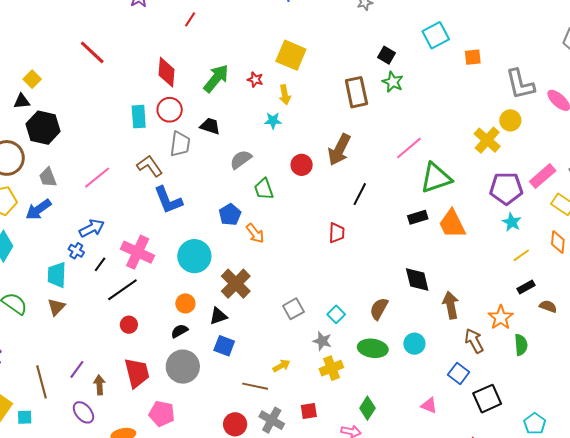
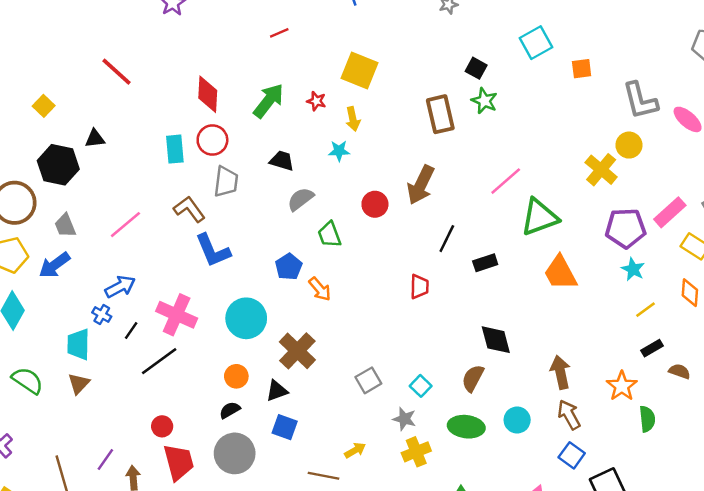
red line: (190, 19) -> (279, 33), moved, turned 35
black triangle: (22, 101) -> (95, 139), moved
black trapezoid: (210, 126) -> (282, 161), moved
black rectangle: (418, 217) -> (485, 263), moved
black diamond: (417, 280) -> (496, 340), moved
red circle: (129, 325) -> (162, 426), moved
brown arrow: (474, 341) -> (569, 415), moved

